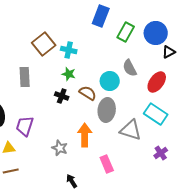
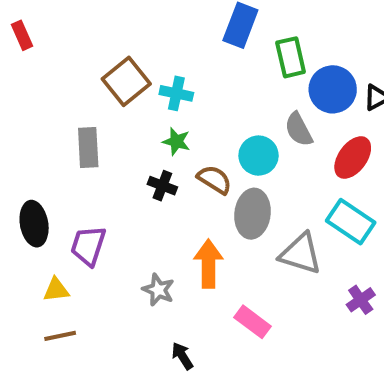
green rectangle: (126, 32) -> (291, 57), turned -42
blue circle: (156, 33) -> (333, 89), moved
pink rectangle: (107, 164) -> (253, 322), turned -30

